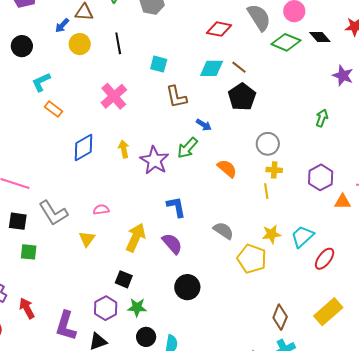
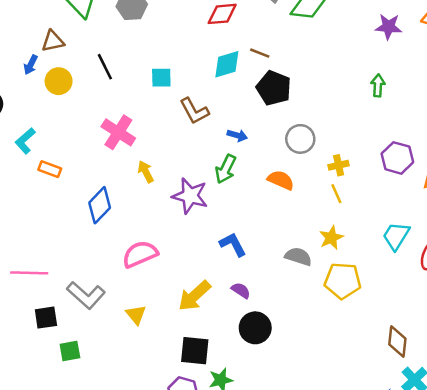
gray circle: (268, 144) -> (300, 139), moved
yellow arrow: (124, 149) -> (146, 172), moved
pink semicircle: (101, 210) -> (140, 254), moved, size x1.8
yellow star: (271, 234) -> (331, 238), moved
yellow arrow: (136, 238) -> (194, 296), turned -140
purple semicircle: (172, 244) -> (241, 290), size x0.7
black square: (124, 279) -> (195, 351), size x1.4
black circle: (187, 287) -> (255, 328), moved

